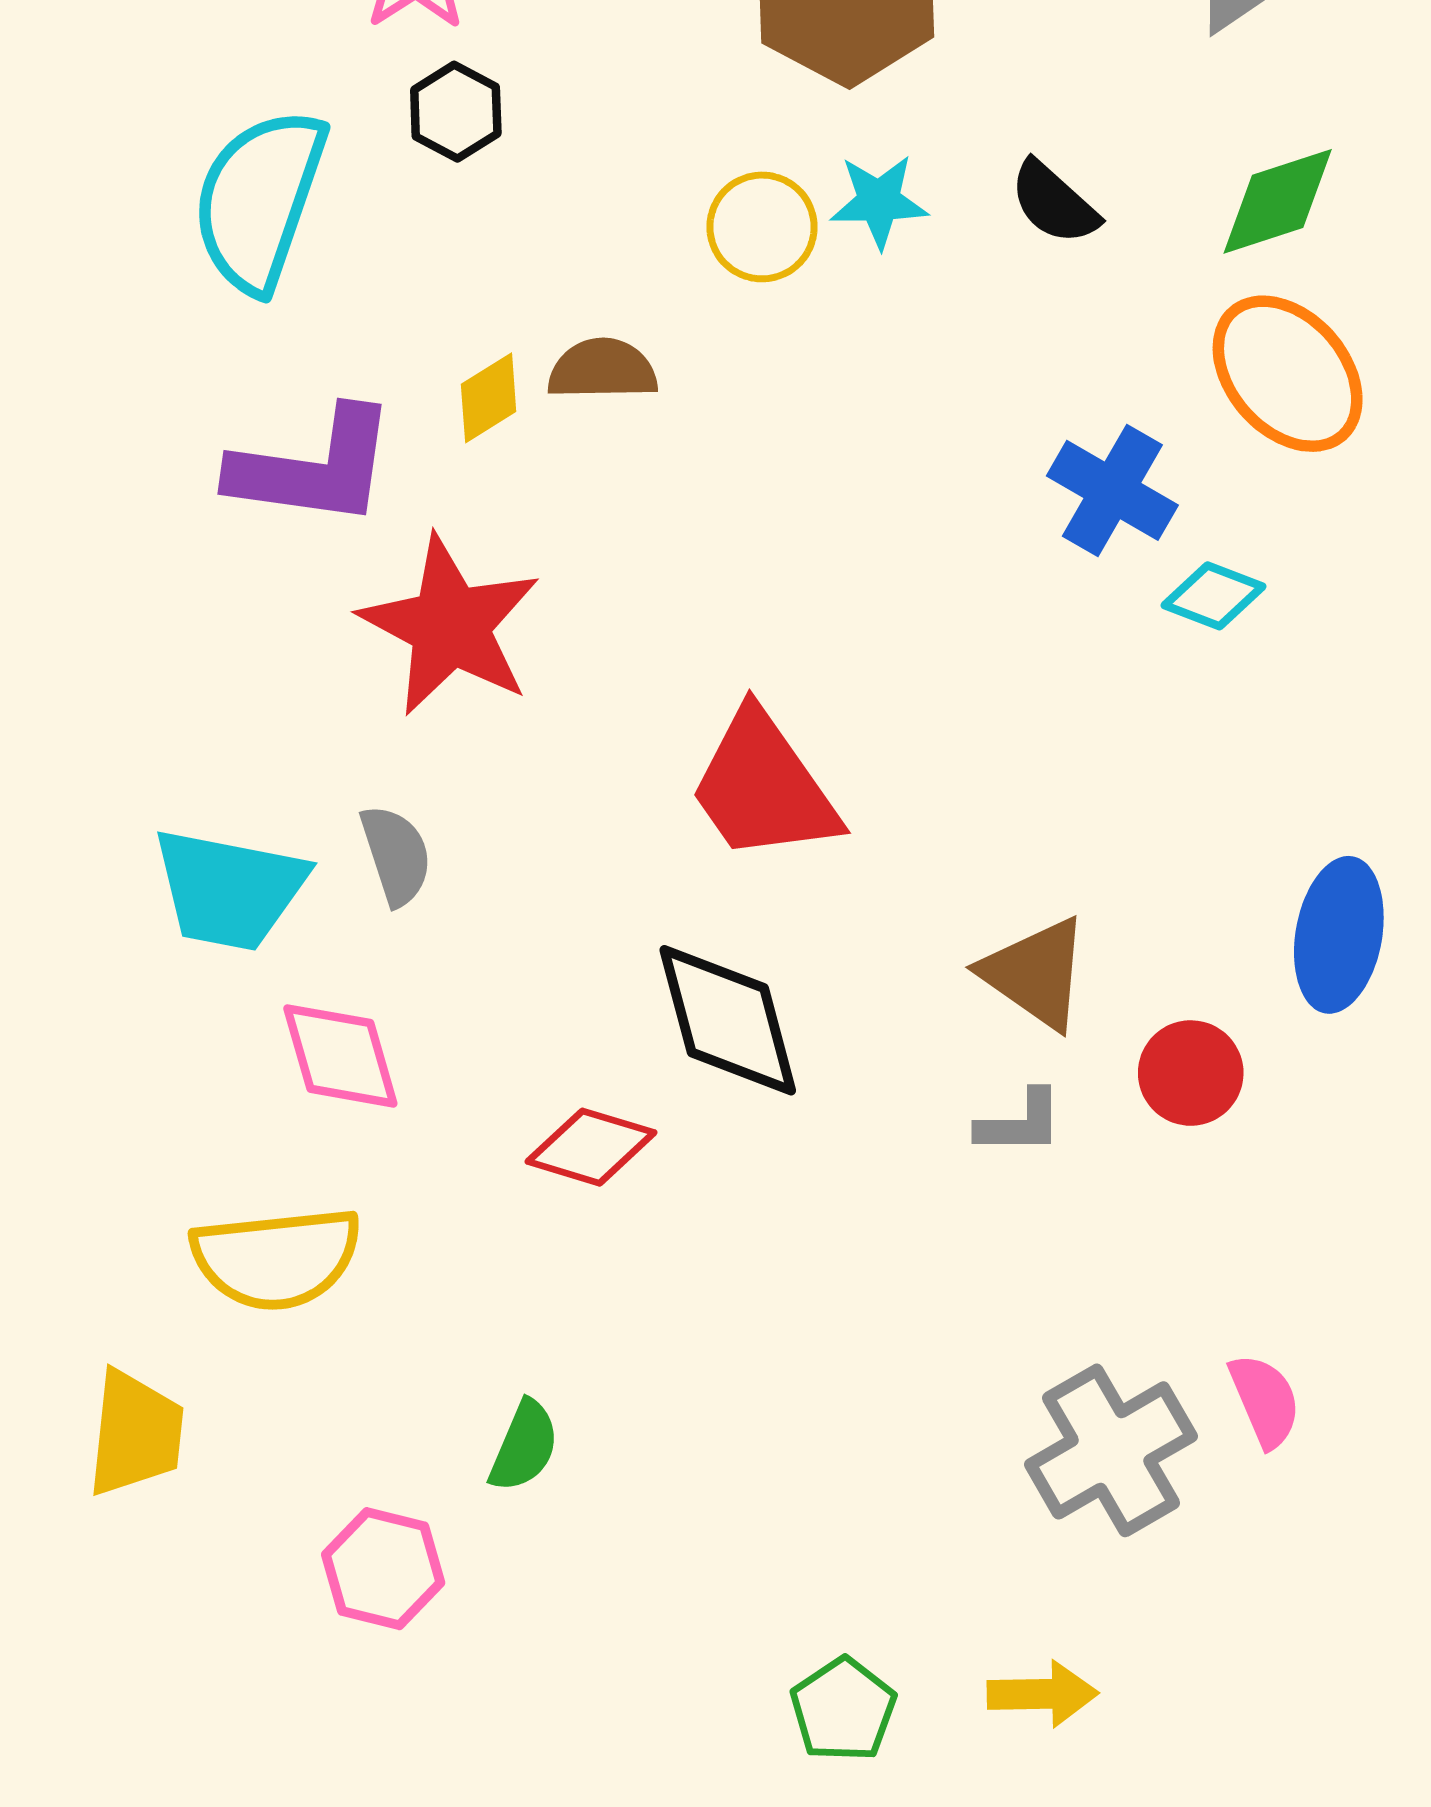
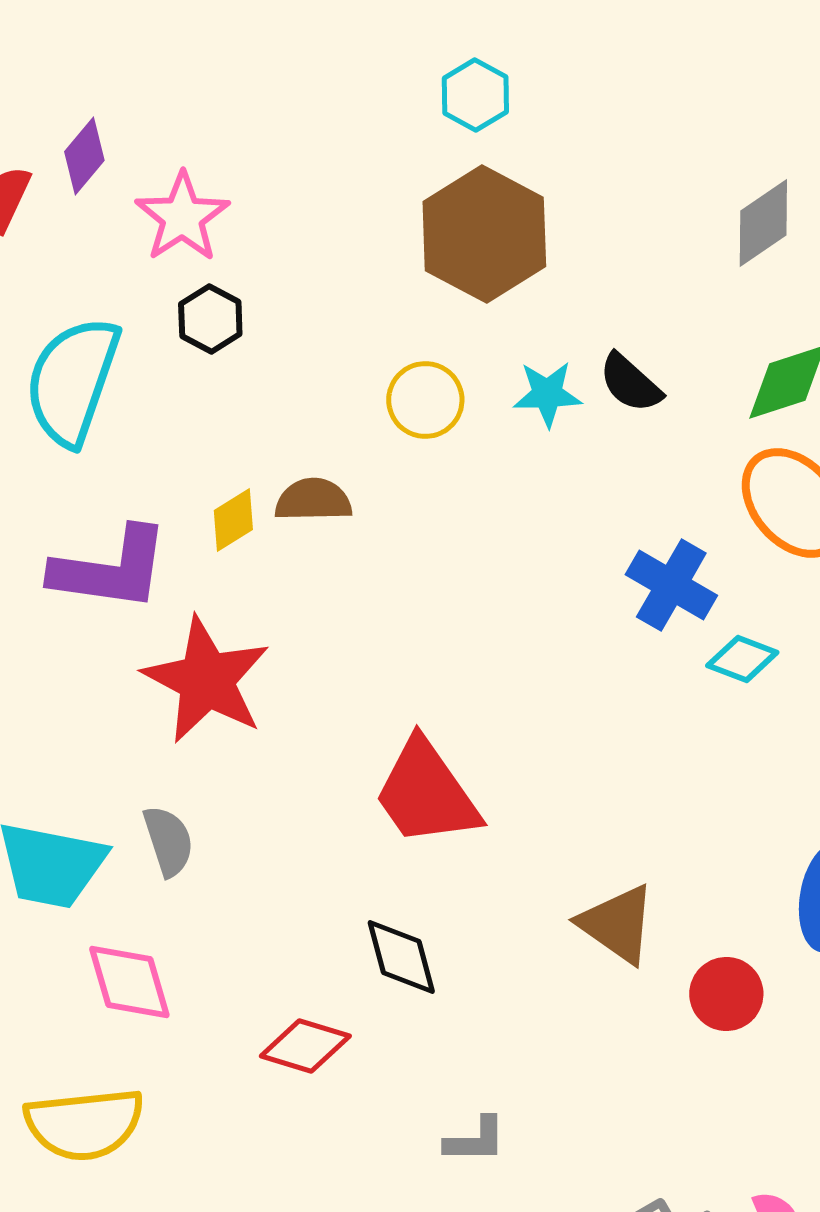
cyan star: (879, 201) -> (547, 394), moved
black diamond: (728, 1020) -> (401, 957), size x0.7
gray L-shape: (1020, 1123) -> (475, 1140), moved

